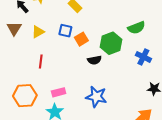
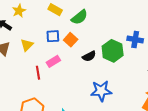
green semicircle: (136, 28) -> (79, 17), moved
green hexagon: (111, 43) -> (113, 51), moved
pink rectangle: (59, 92) -> (53, 61), moved

